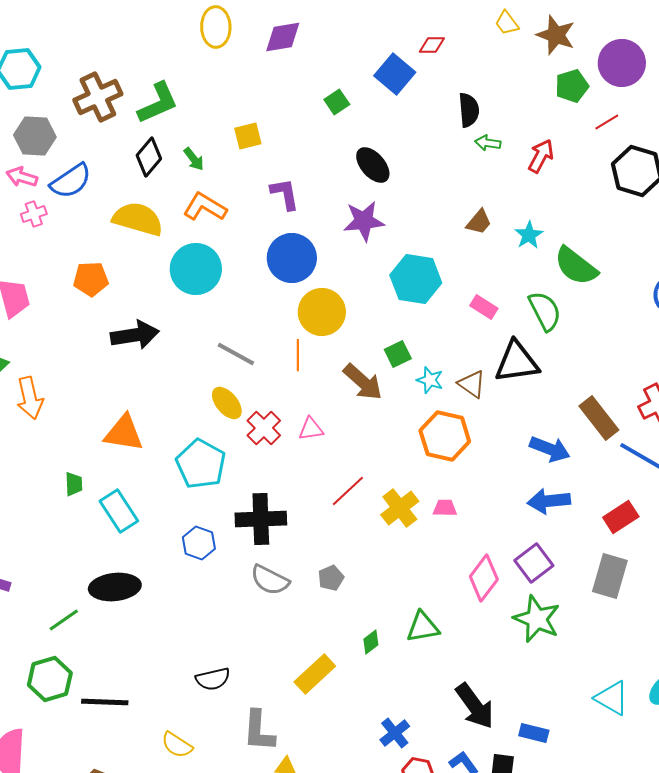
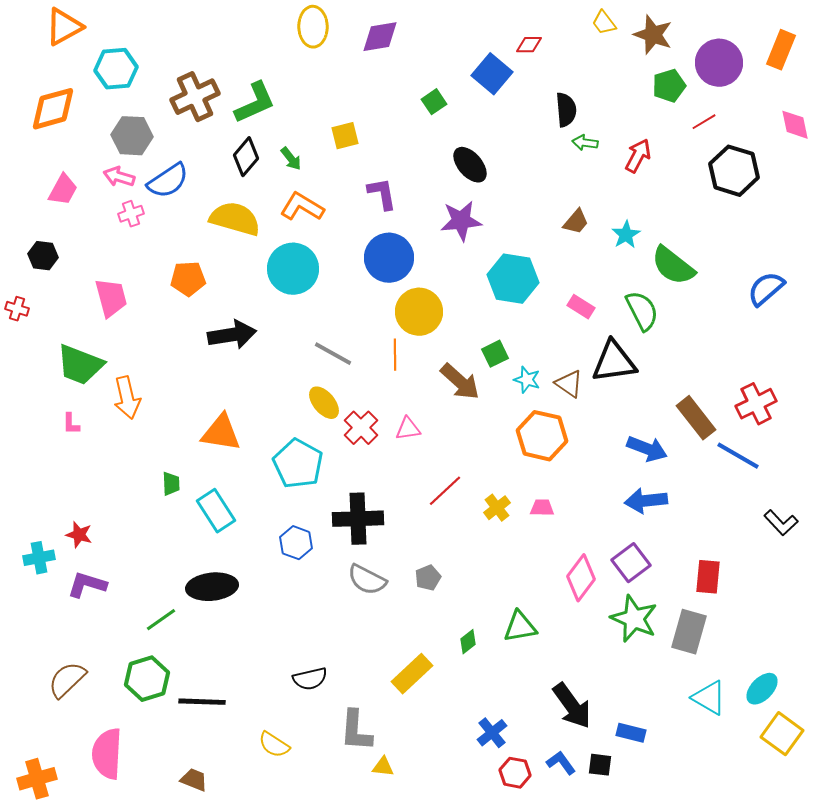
yellow cross: (400, 508) -> (497, 508), size x0.7
red rectangle: (621, 517) -> (708, 577), moved, turned -52
gray rectangle: (610, 576) -> (689, 632), moved

